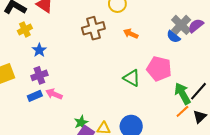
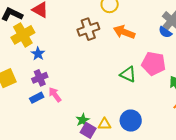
yellow cross: (25, 29) -> (23, 35), size x1.6
orange arrow: (131, 34) -> (124, 32), size x1.5
pink arrow: (54, 94) -> (55, 95), turned 35

